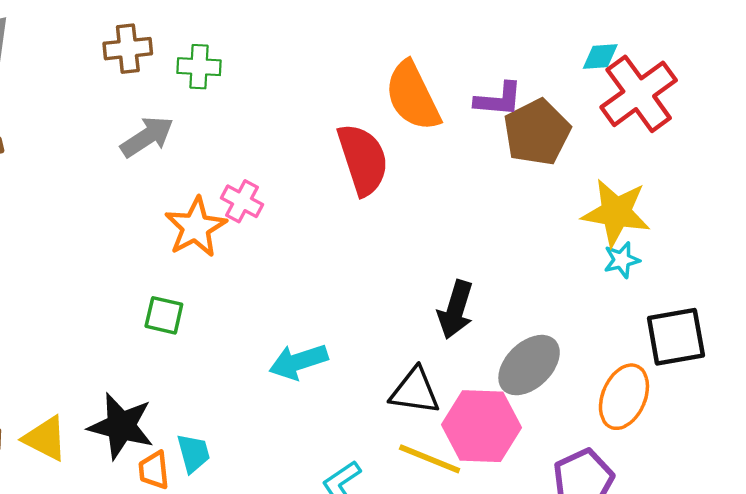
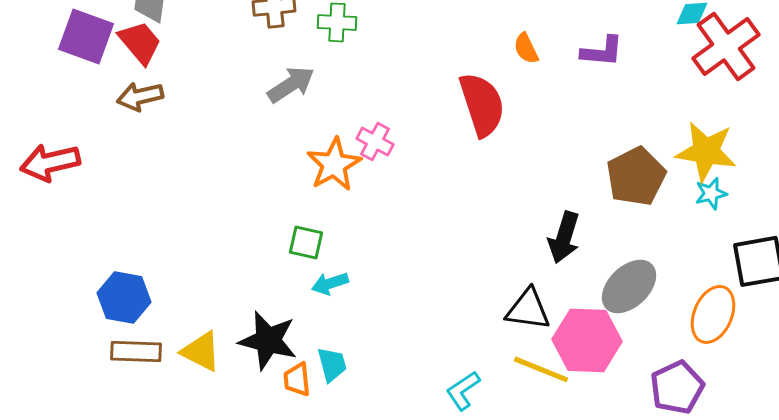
orange semicircle: (413, 96) -> (526, 48), size x0.5
brown pentagon: (537, 132) -> (636, 176), moved
cyan arrow: (298, 362) -> (330, 283), moved, size x0.7

